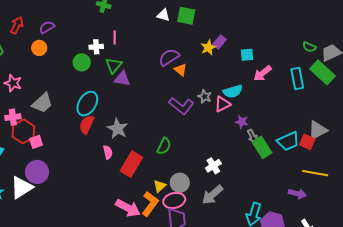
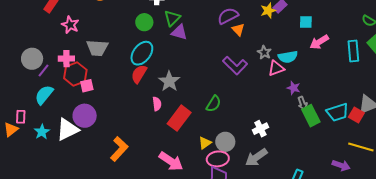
green circle: (82, 62) -> (144, 22), moved
gray star: (205, 96) -> (264, 52), moved
gray trapezoid: (42, 103) -> (97, 48), turned 40
orange L-shape: (150, 204) -> (119, 149), moved

